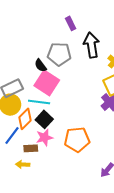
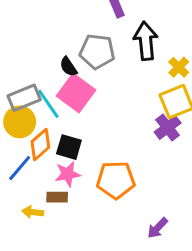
cyan line: (39, 102) -> (48, 104), moved, turned 45
black square: (44, 119) -> (69, 147), turned -30
brown rectangle: (31, 148) -> (57, 197), moved

